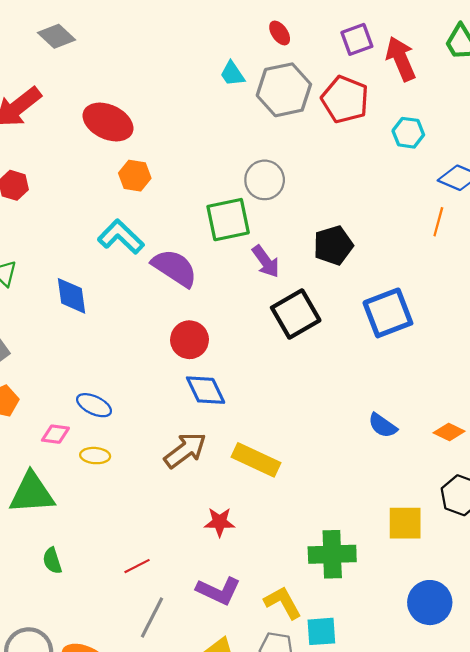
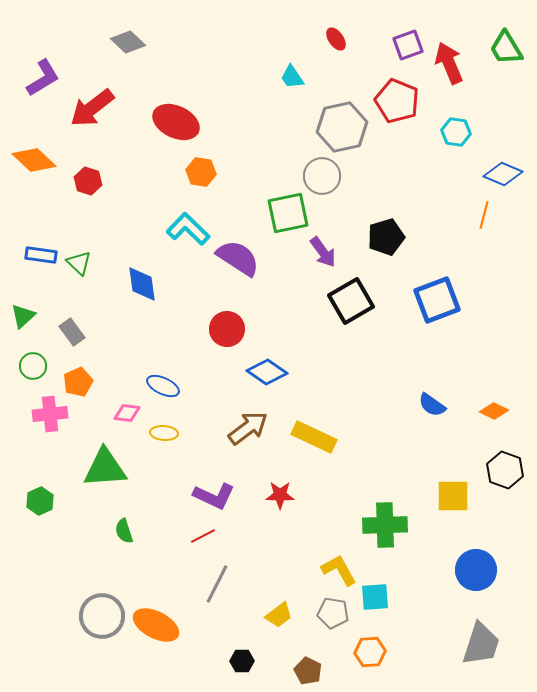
gray hexagon: (284, 90) -> (342, 127), moved
red circle: (190, 340) -> (227, 329), moved
blue diamond: (206, 390) -> (267, 372), turned -30
purple L-shape: (218, 591) -> (214, 496), moved

